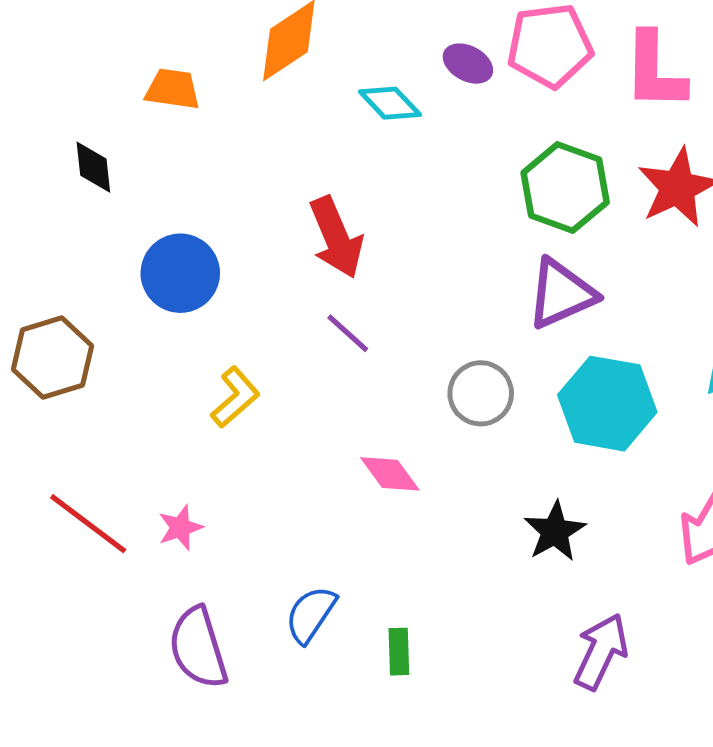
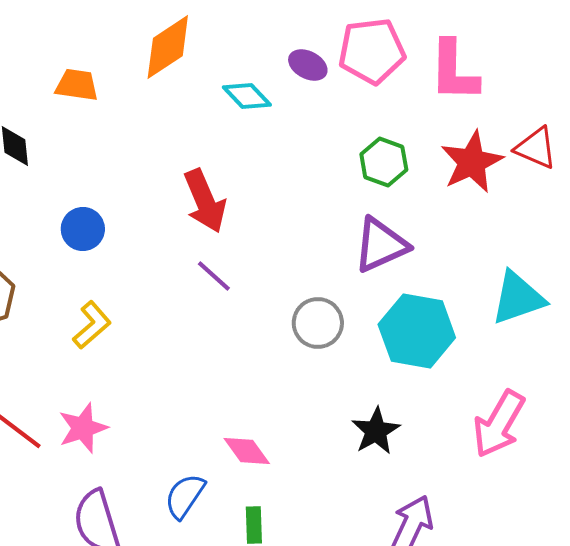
green hexagon: (565, 188) -> (384, 162), size x0.7
blue circle: (180, 273) -> (83, 229), size x0.7
yellow L-shape: (235, 397) -> (92, 325), moved
pink diamond: (390, 474) -> (247, 451), moved
pink star: (180, 528) -> (83, 428), size x1.4

